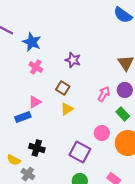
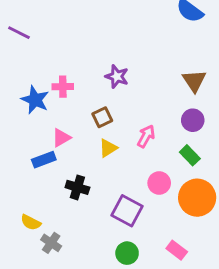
blue star: (32, 42) -> (35, 100), moved
pink cross: (36, 67) -> (63, 87), turned -32
brown square: (63, 88) -> (102, 117), turned 32
pink arrow: (104, 94) -> (146, 136), moved
black cross: (37, 148) -> (77, 187), moved

